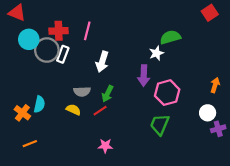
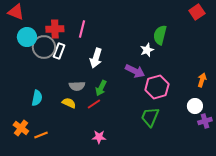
green semicircle: (170, 37) -> (160, 35), turned -60
purple arrow: (144, 76) -> (135, 71), turned -66
orange cross: (22, 113) -> (21, 128), moved
orange line: (30, 144) -> (41, 135), moved

